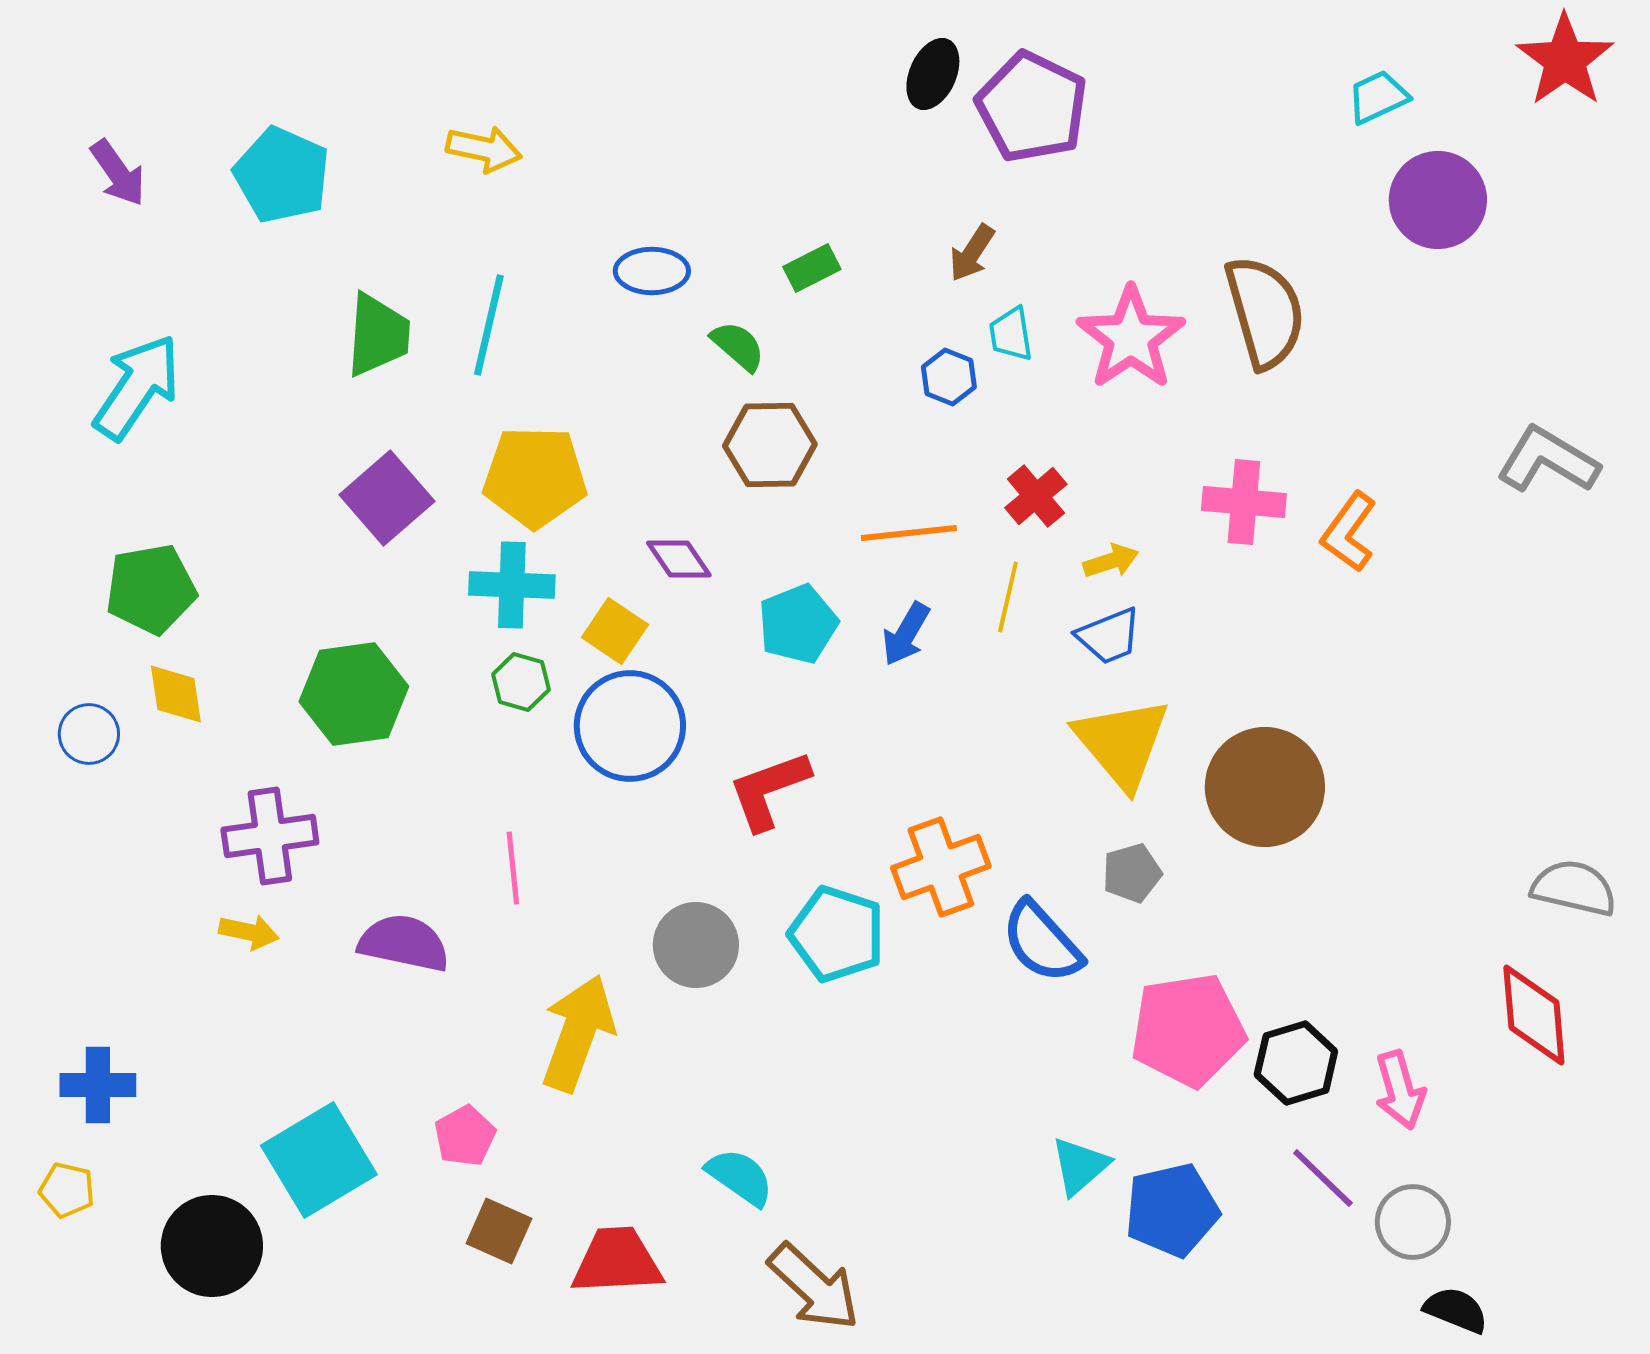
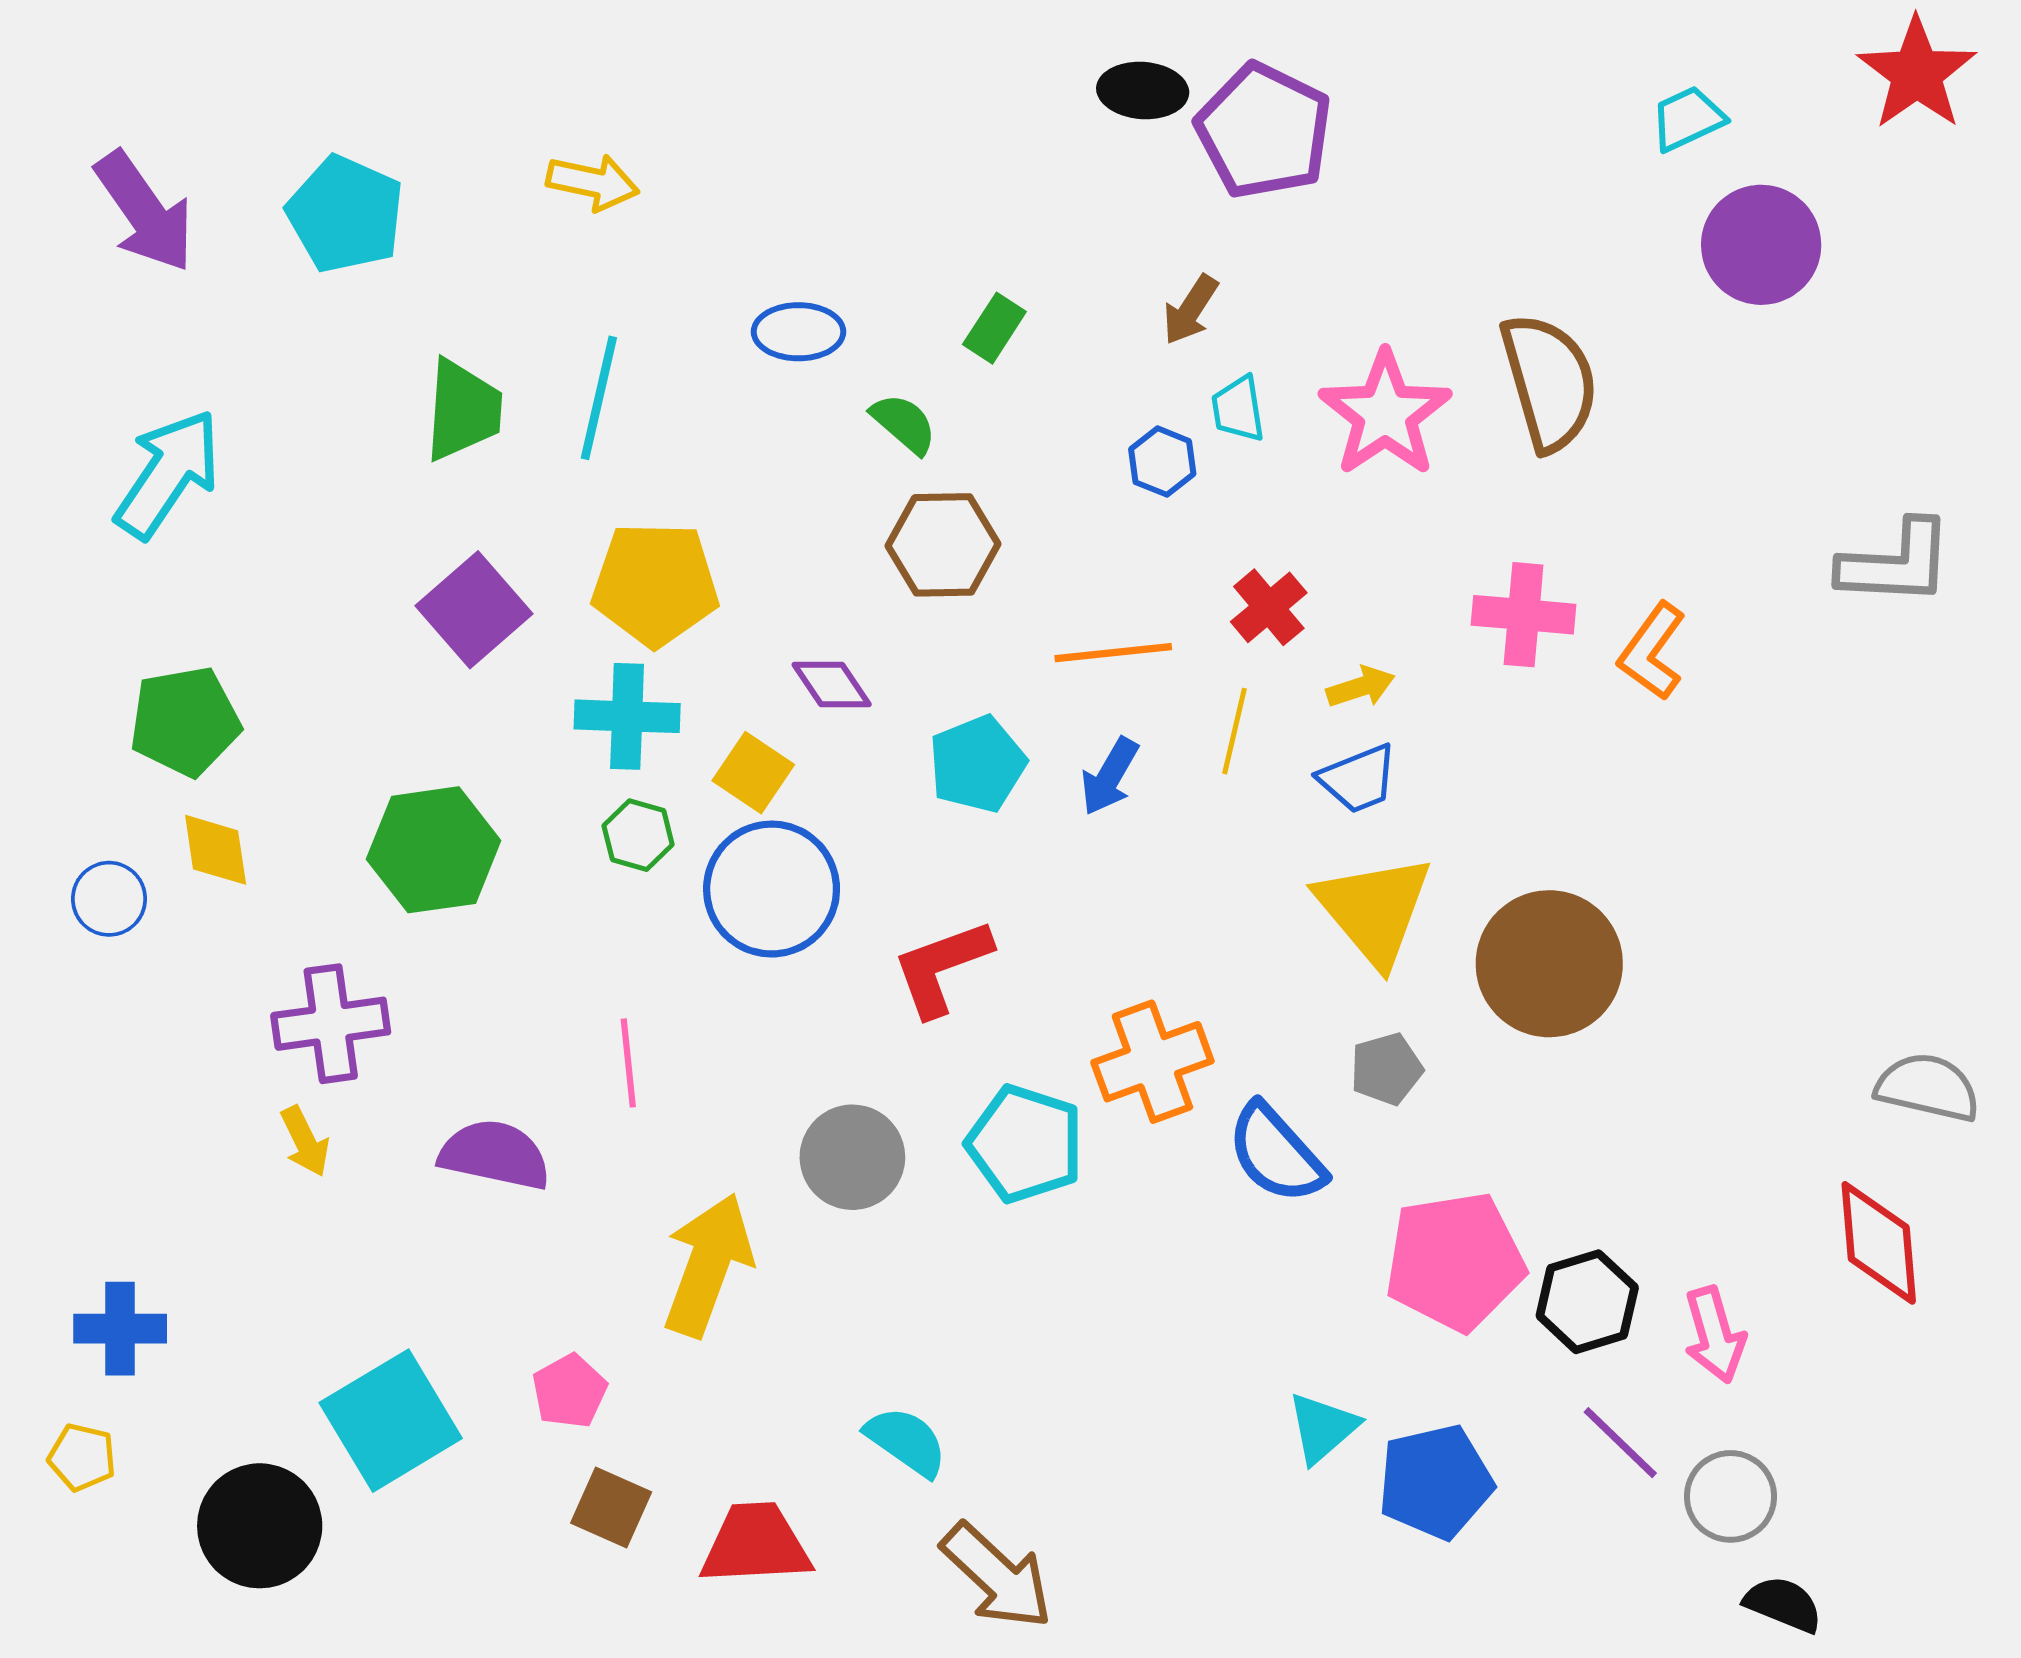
black ellipse: (933, 74) -> (1143, 91), turned 70
purple arrow: (118, 173) -> (145, 212), size x1.5
green rectangle: (812, 268) -> (994, 328), turned -30
gray L-shape: (1548, 460) -> (1896, 563), turned 152
yellow arrow: (249, 932) -> (305, 1141), turned 52

